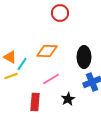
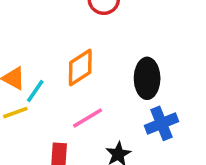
orange diamond: (47, 51) -> (80, 68), turned -35

